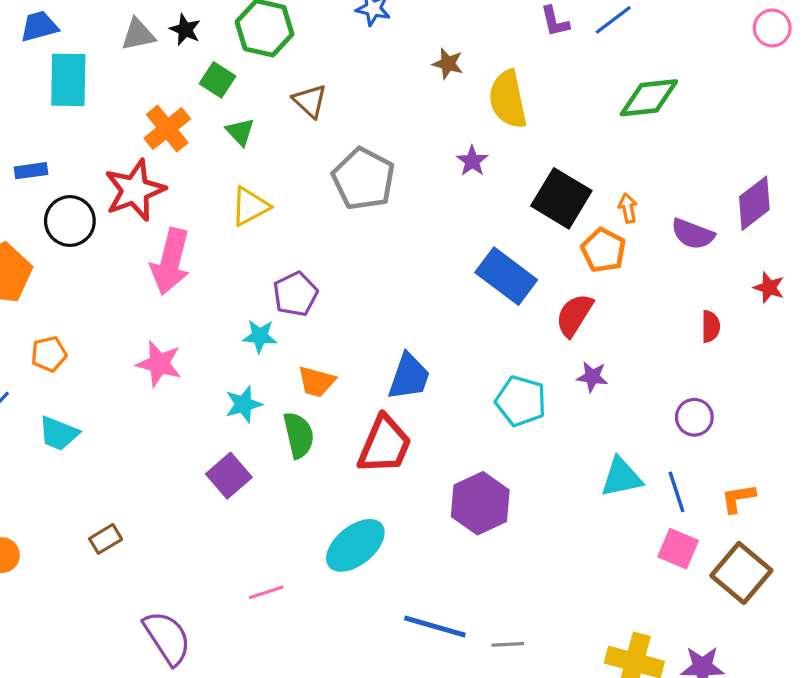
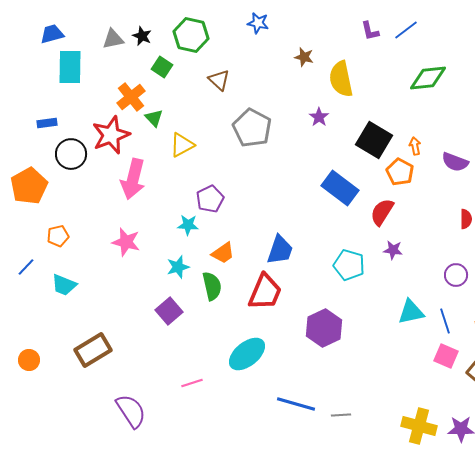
green triangle: (240, 132) -> (154, 118), moved
orange trapezoid: (316, 382) -> (223, 253), turned -50
brown rectangle: (106, 539) -> (93, 350), size x1.8

